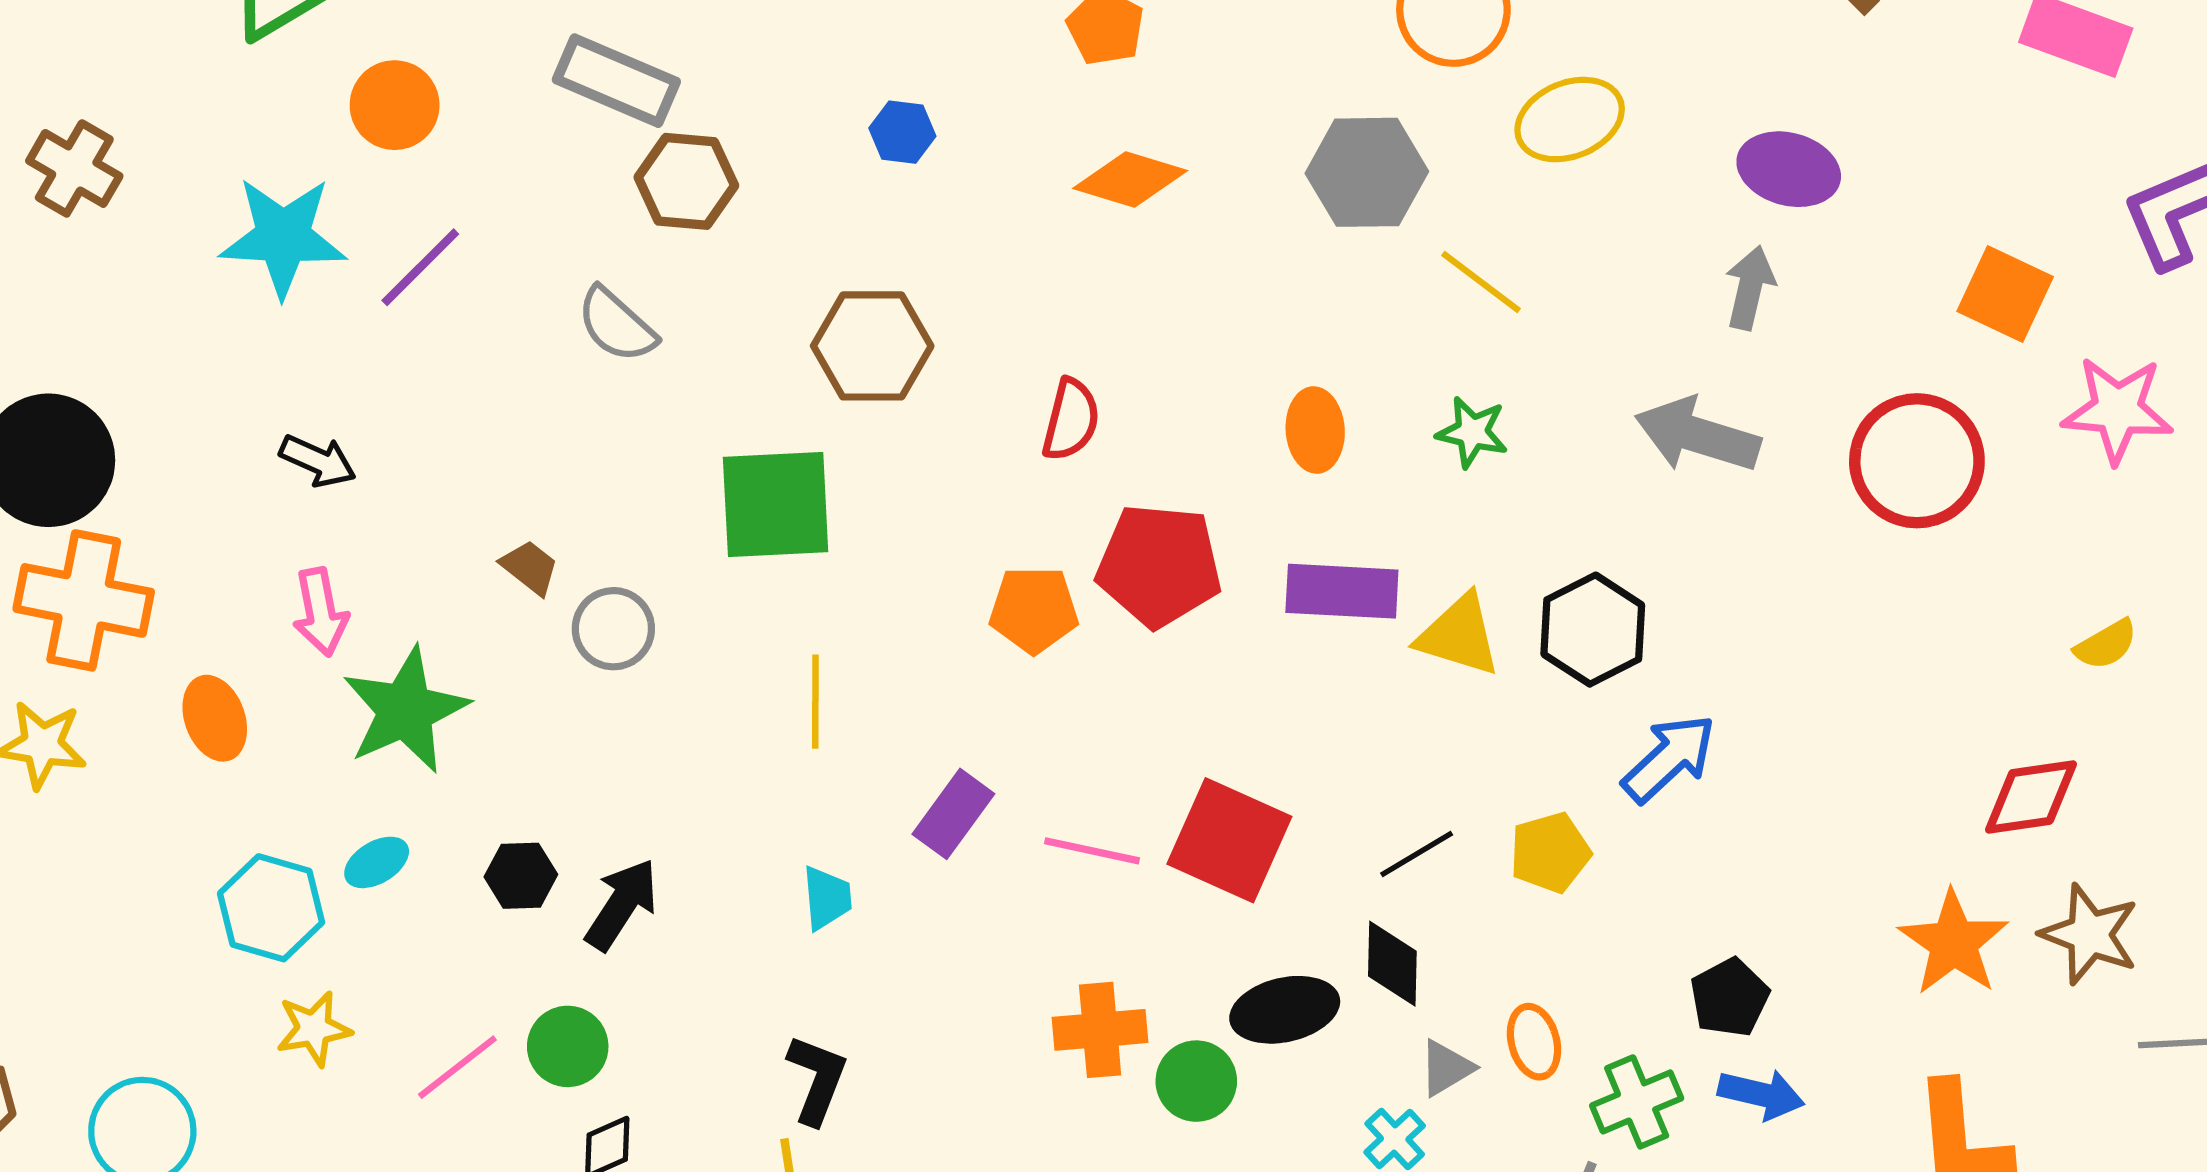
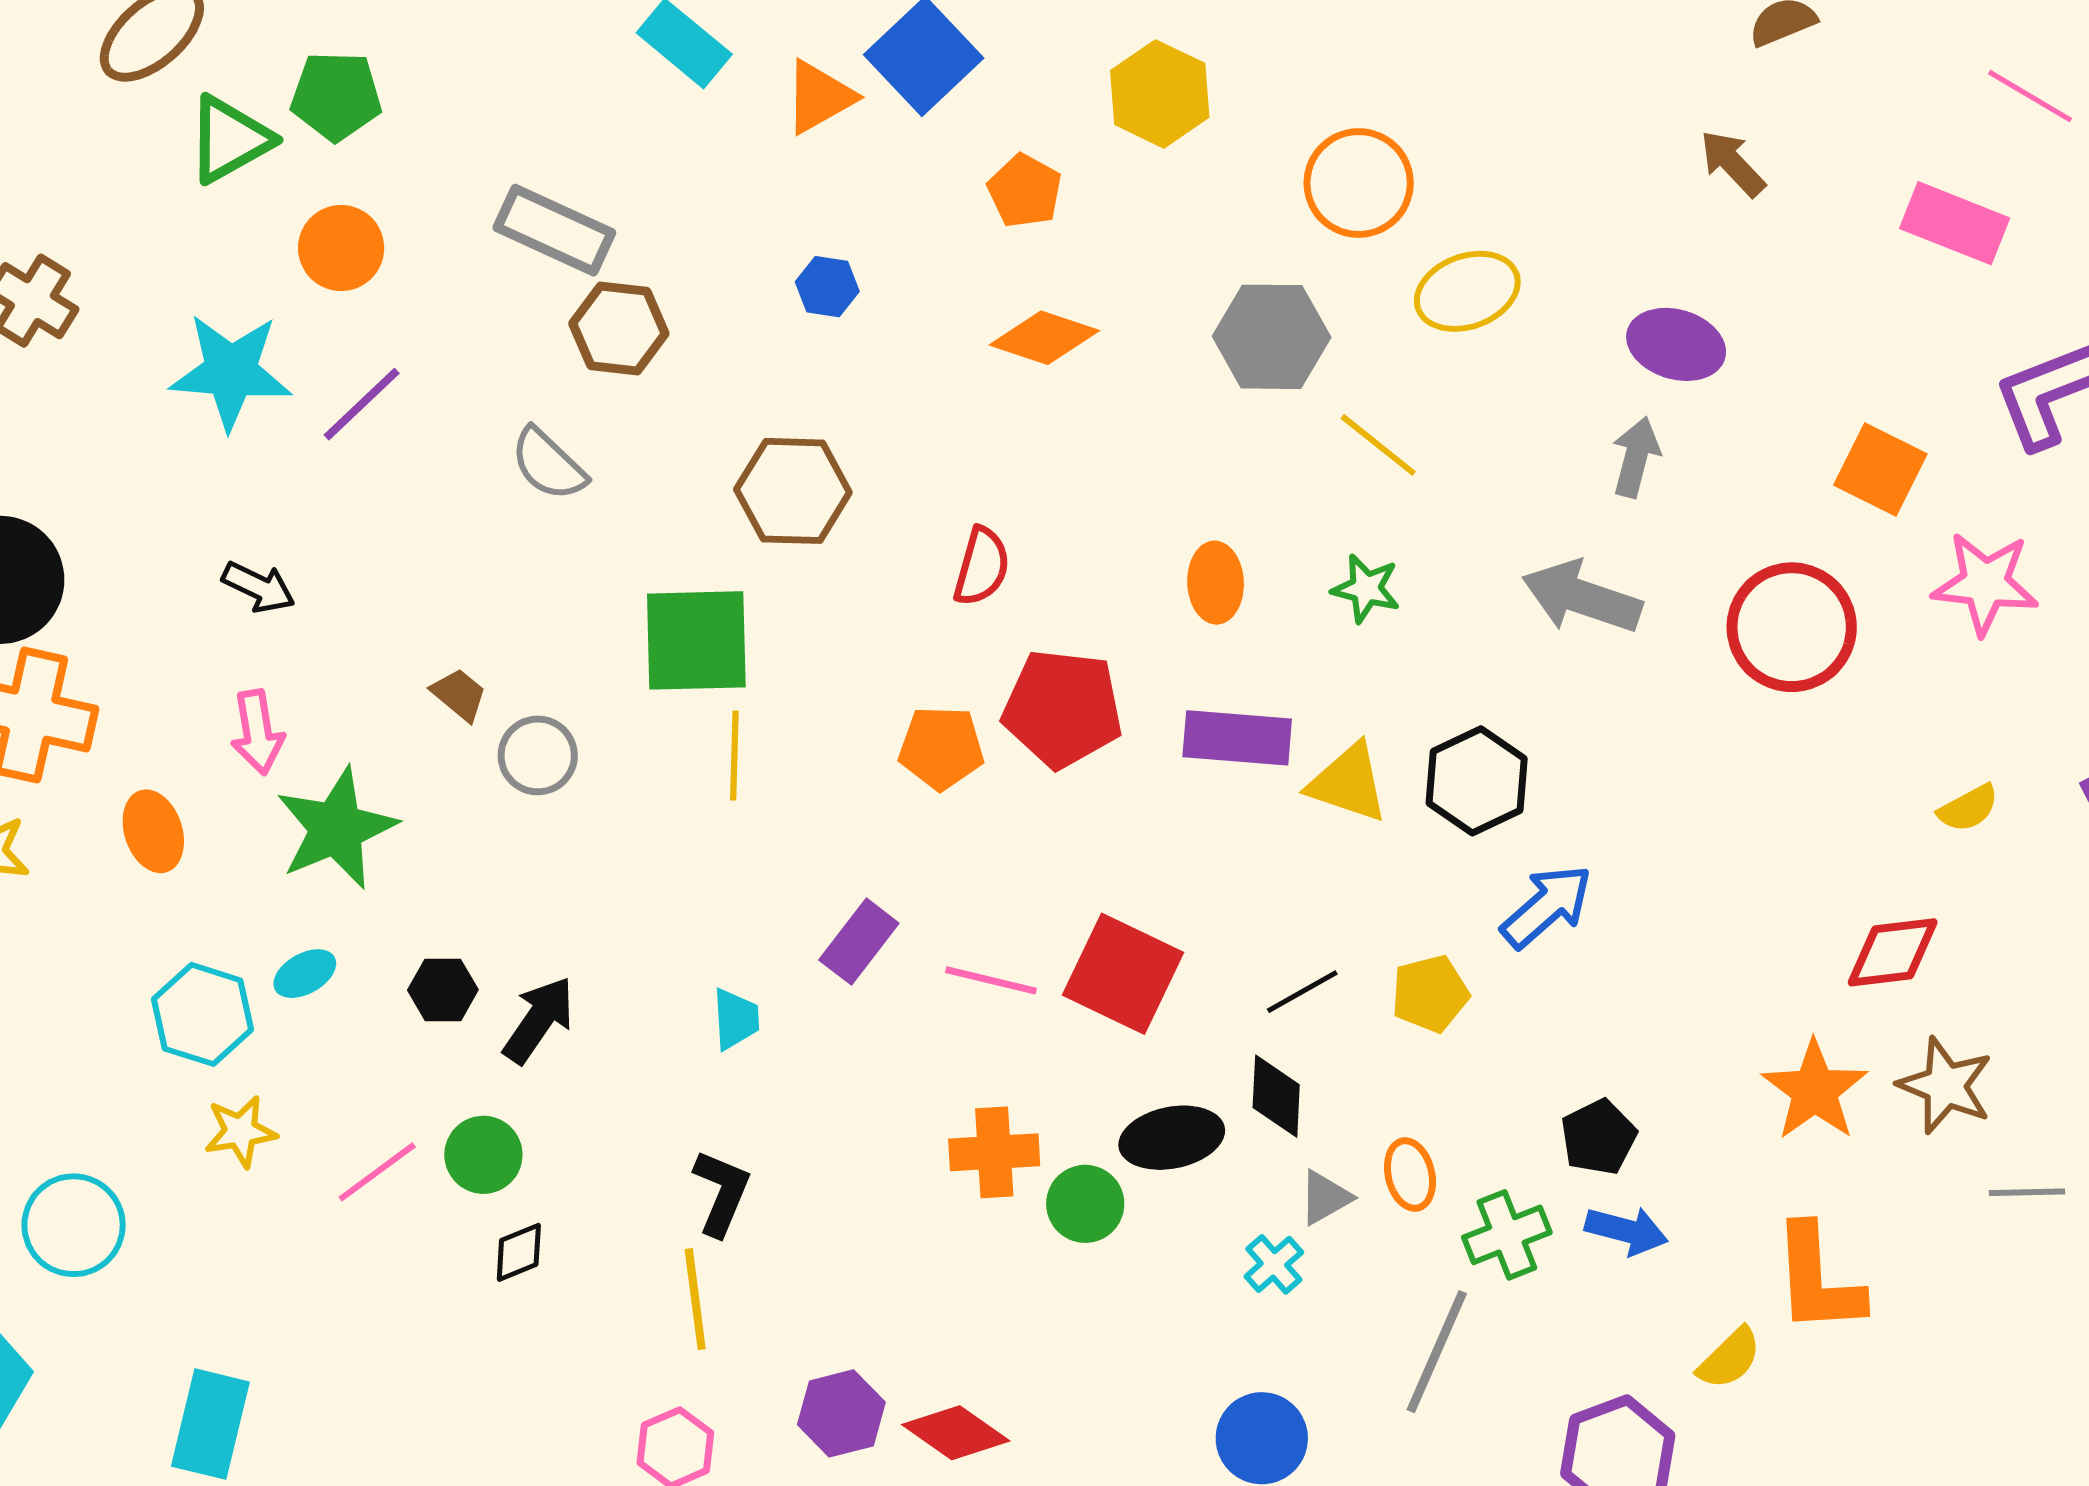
yellow line: (815, 702) -> (734, 755), moved

